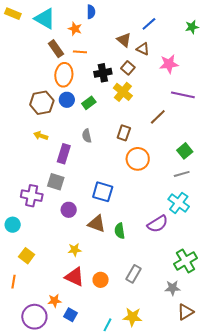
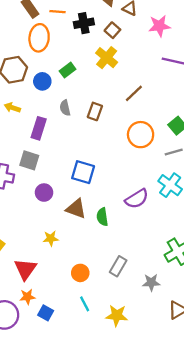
black cross: (103, 73) -> (84, 23), moved
blue circle: (67, 100) -> (42, 81), moved
brown line: (158, 117) -> (134, 93), moved
brown rectangle: (124, 133) -> (95, 111), moved
orange circle: (138, 159) -> (141, 135), moved
purple semicircle: (158, 224) -> (137, 199), moved
red triangle: (75, 277) -> (25, 269), moved, turned 40
gray star: (173, 288) -> (151, 282), moved
cyan line: (107, 325) -> (85, 304), moved, turned -56

